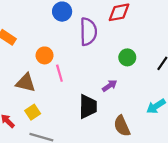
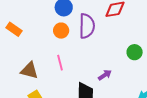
orange circle: (45, 55) -> (61, 31), moved
green circle: (127, 57) -> (135, 52), moved

